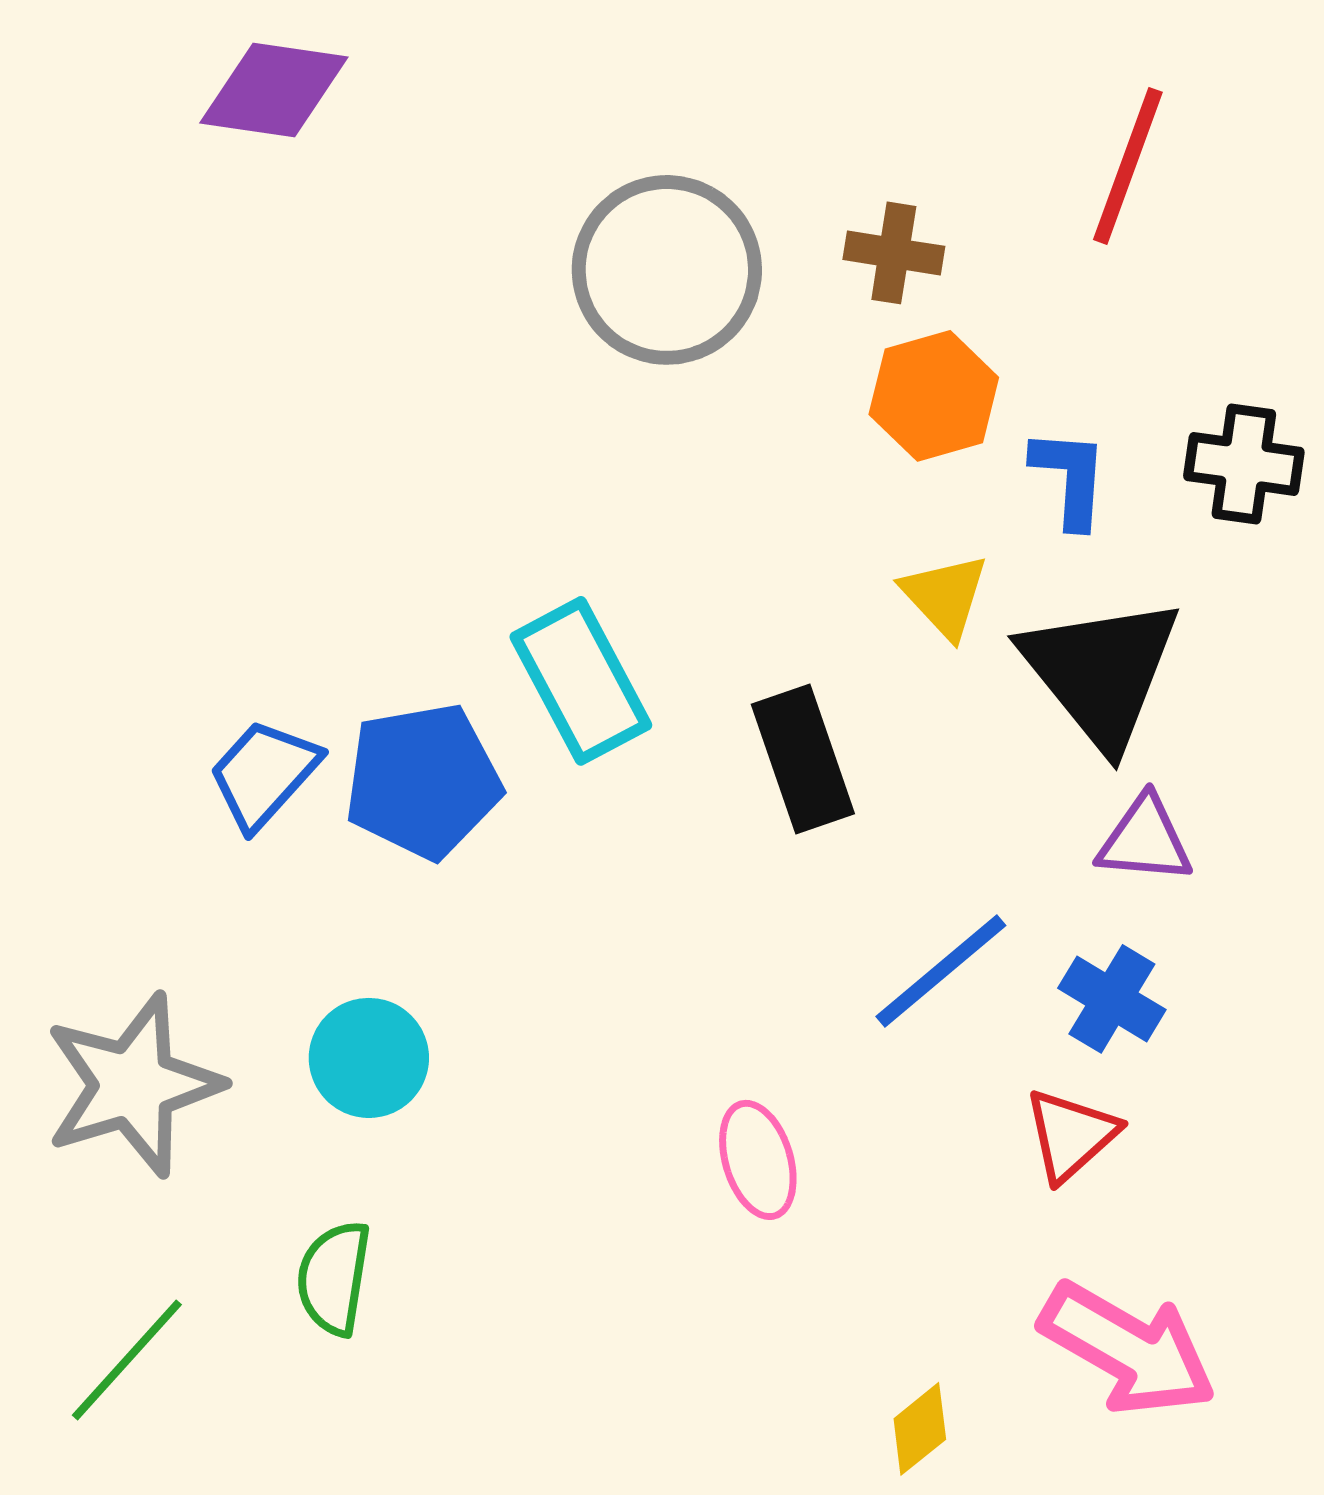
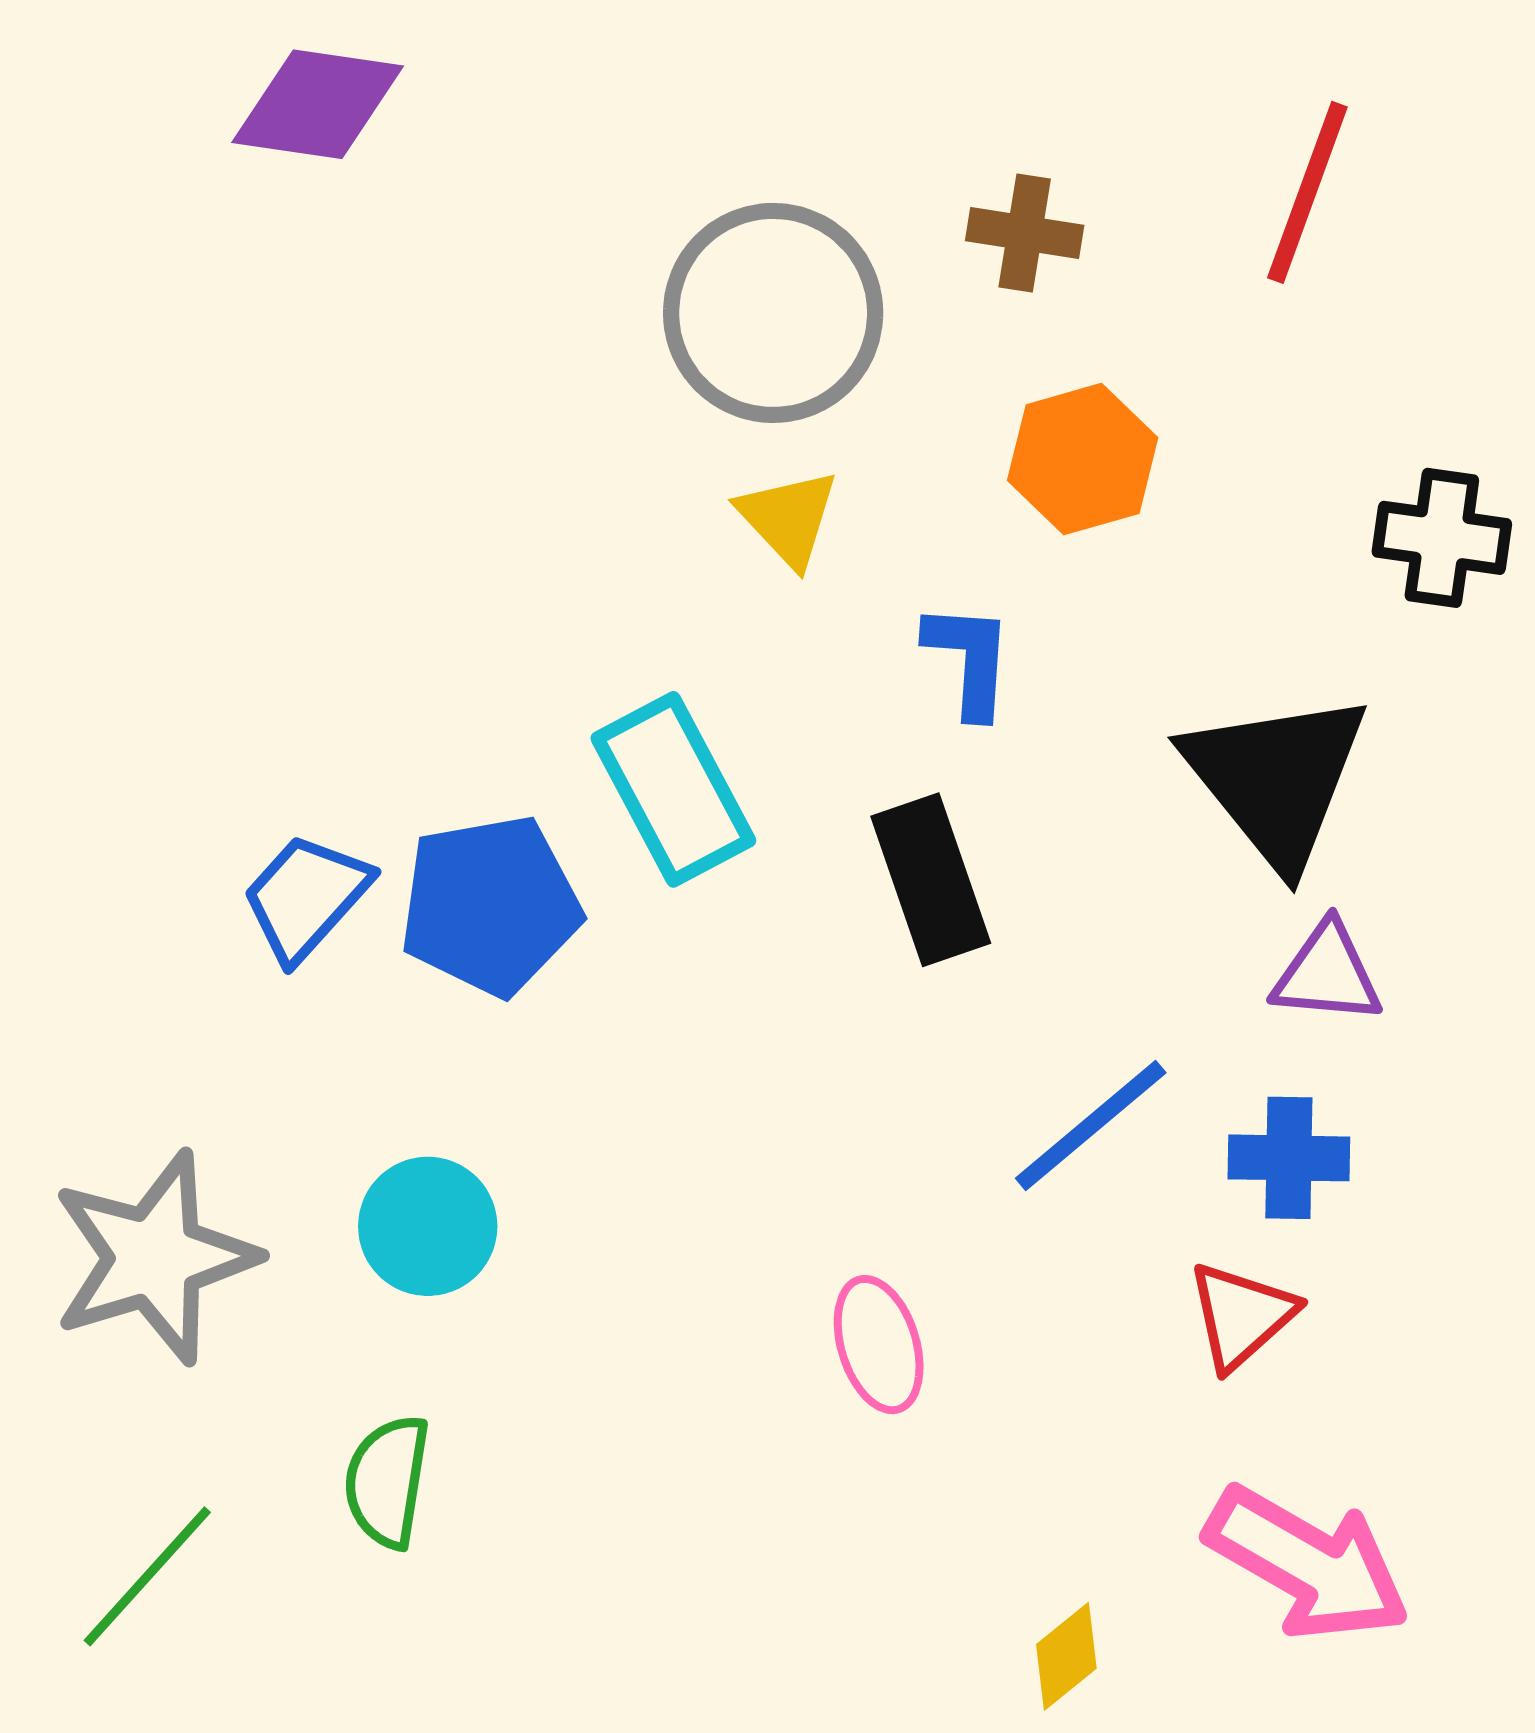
brown cross: (894, 253) -> (1025, 233), moved
blue L-shape: (1070, 478) -> (969, 660), moved
yellow triangle: (945, 596) -> (788, 518), moved
blue cross: (1112, 999) -> (1289, 1158), turned -30

